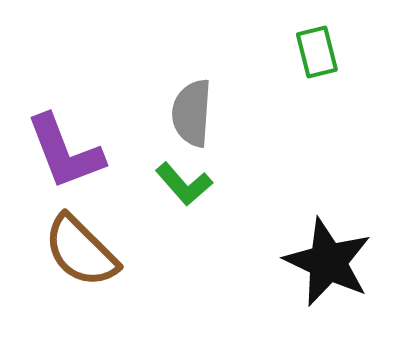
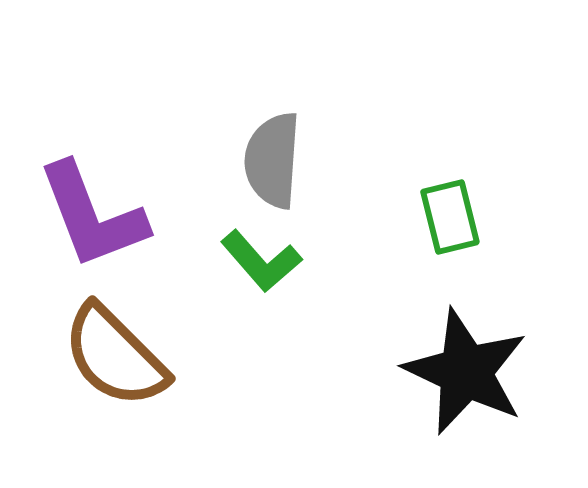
green rectangle: (317, 52) -> (450, 217), moved

